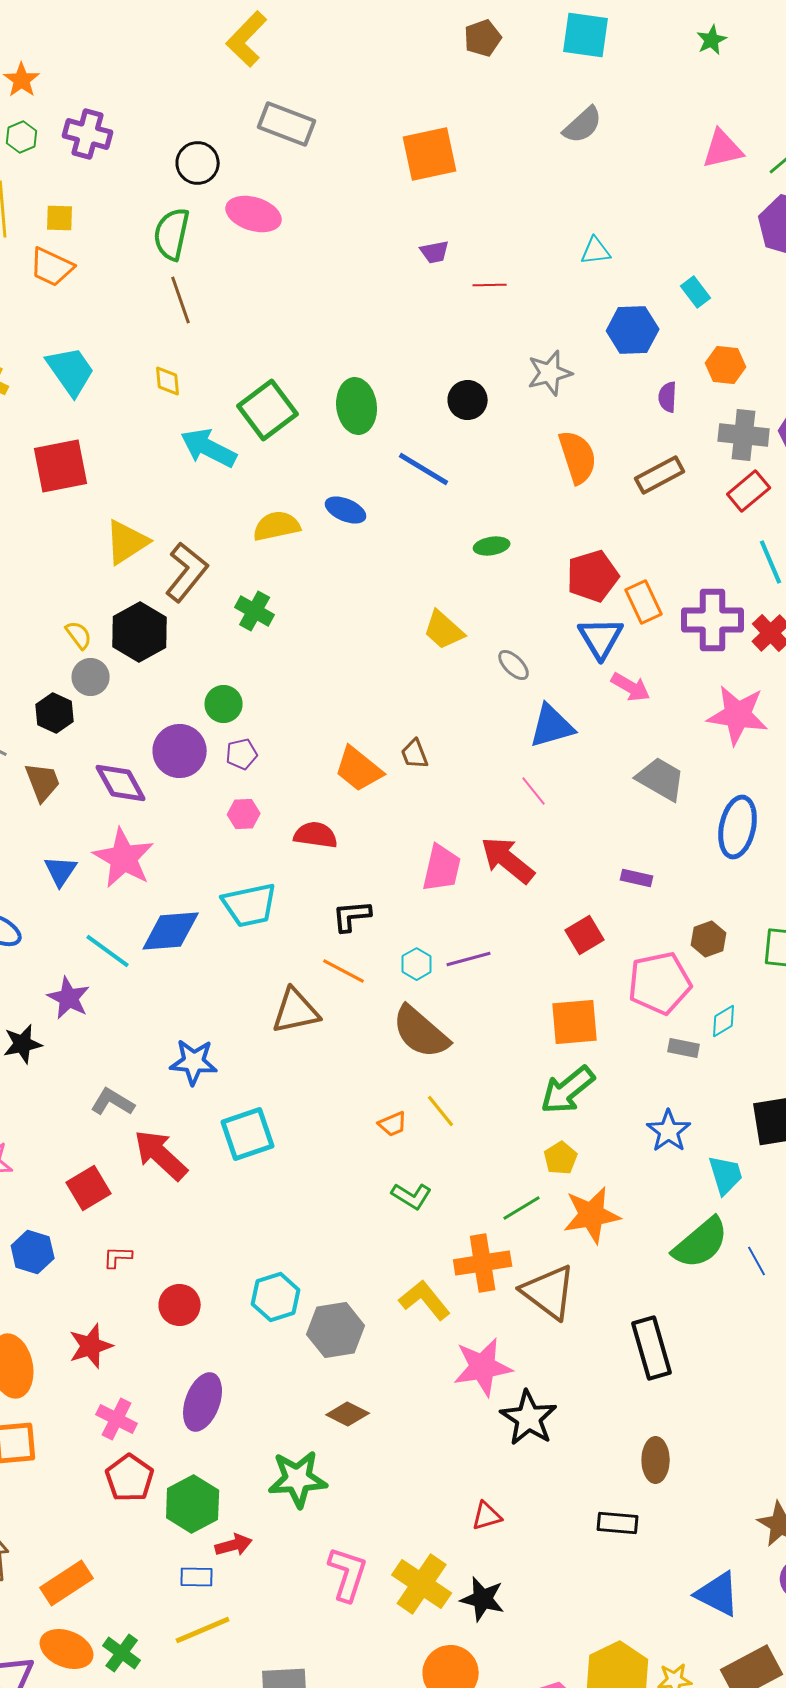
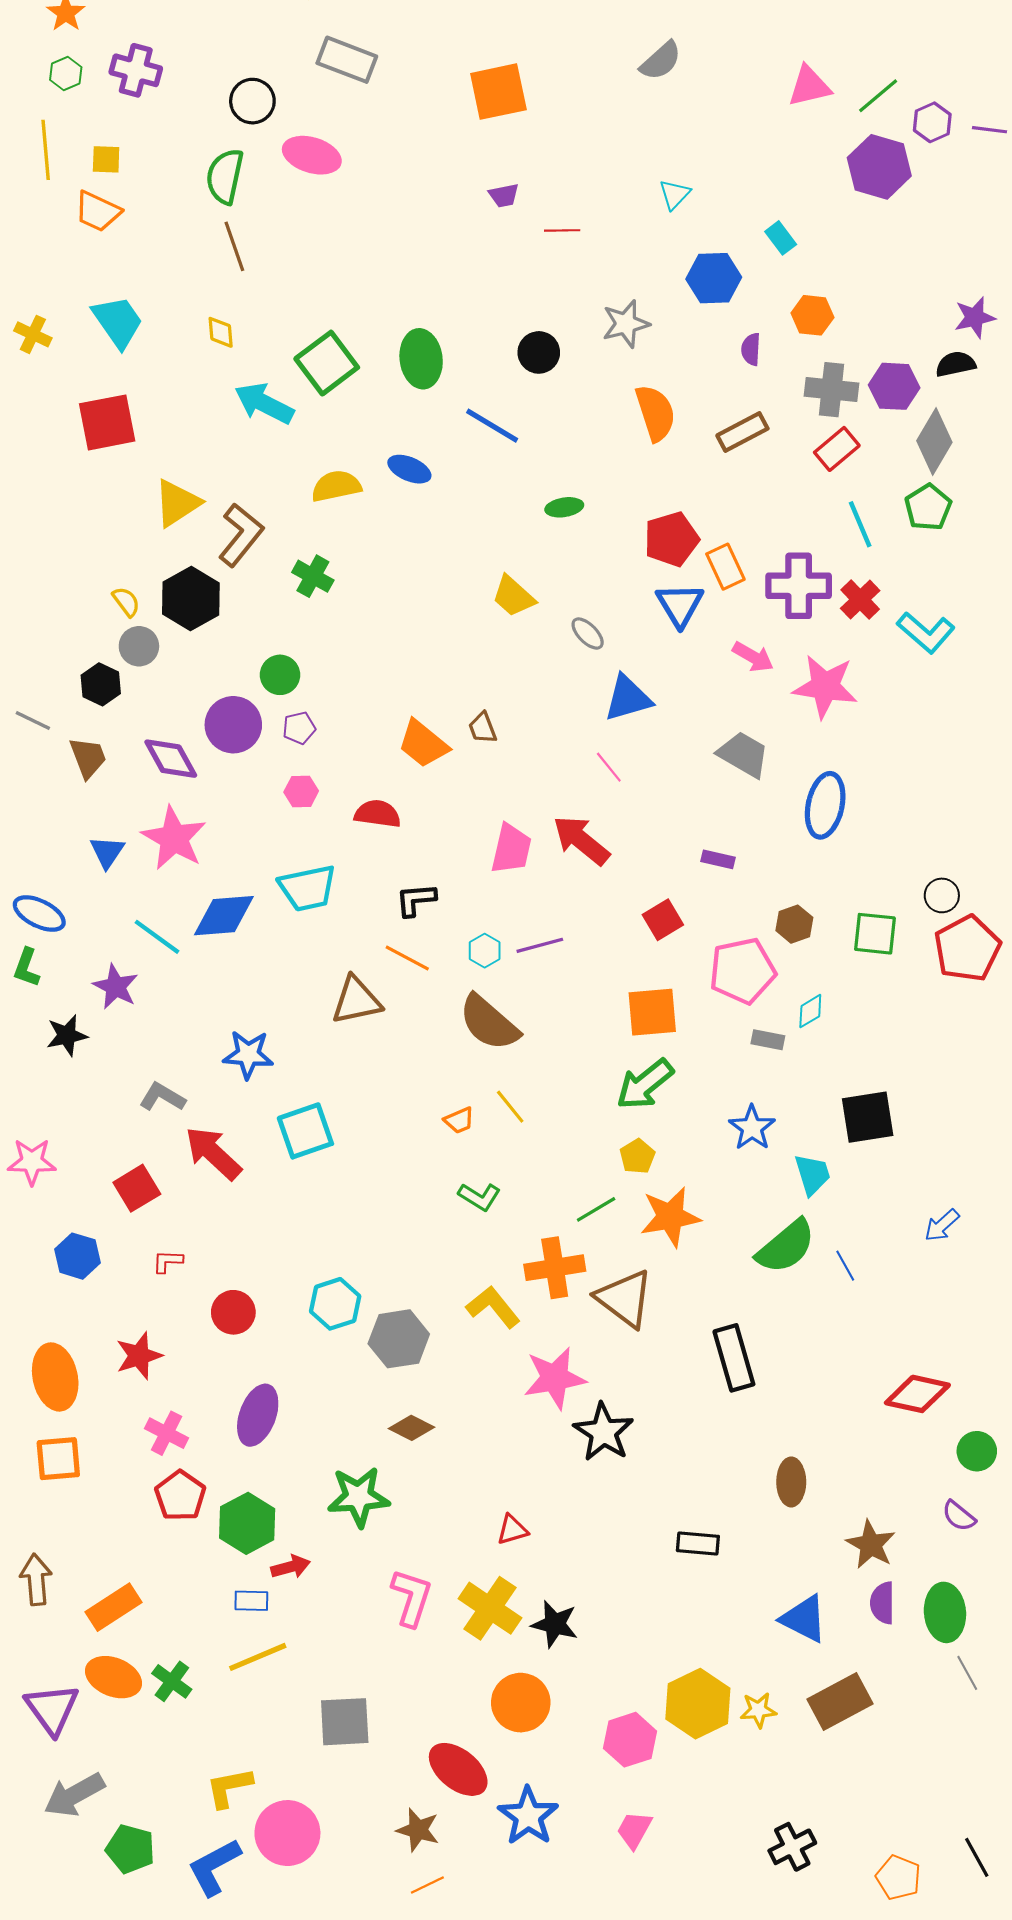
cyan triangle: (596, 251) -> (675, 194), turned -40
pink arrow: (631, 687) -> (753, 657), moved
brown ellipse: (656, 1460) -> (791, 1482), moved
red triangle: (487, 1516) -> (512, 1530), moved

